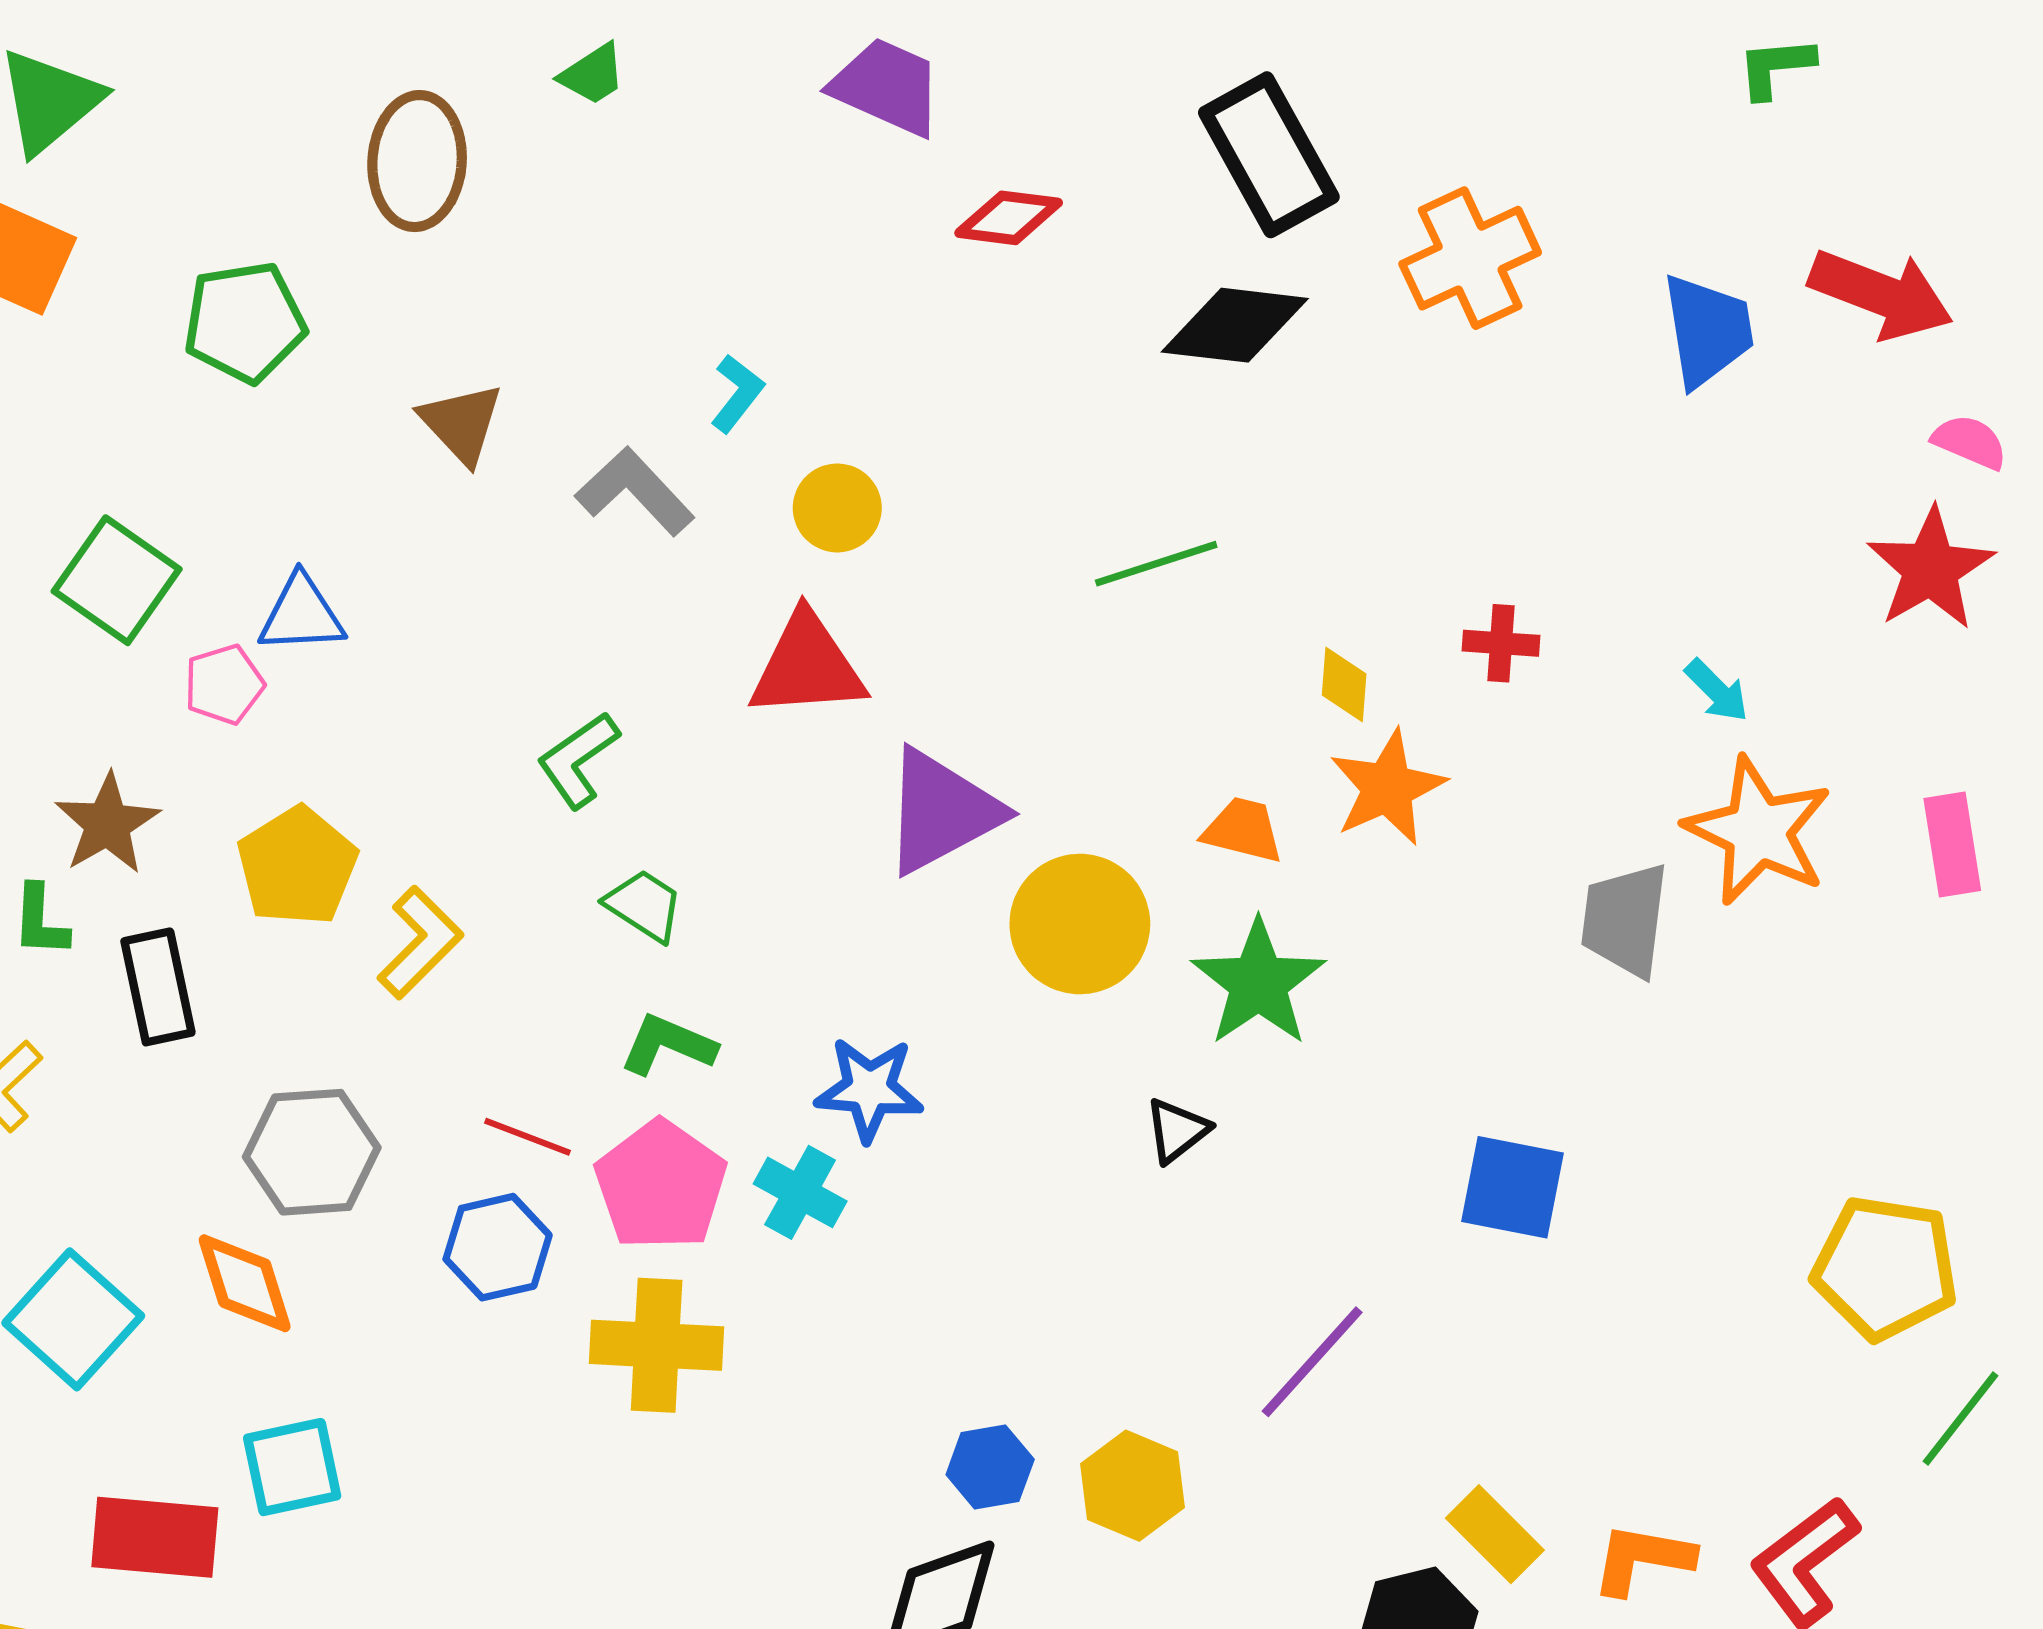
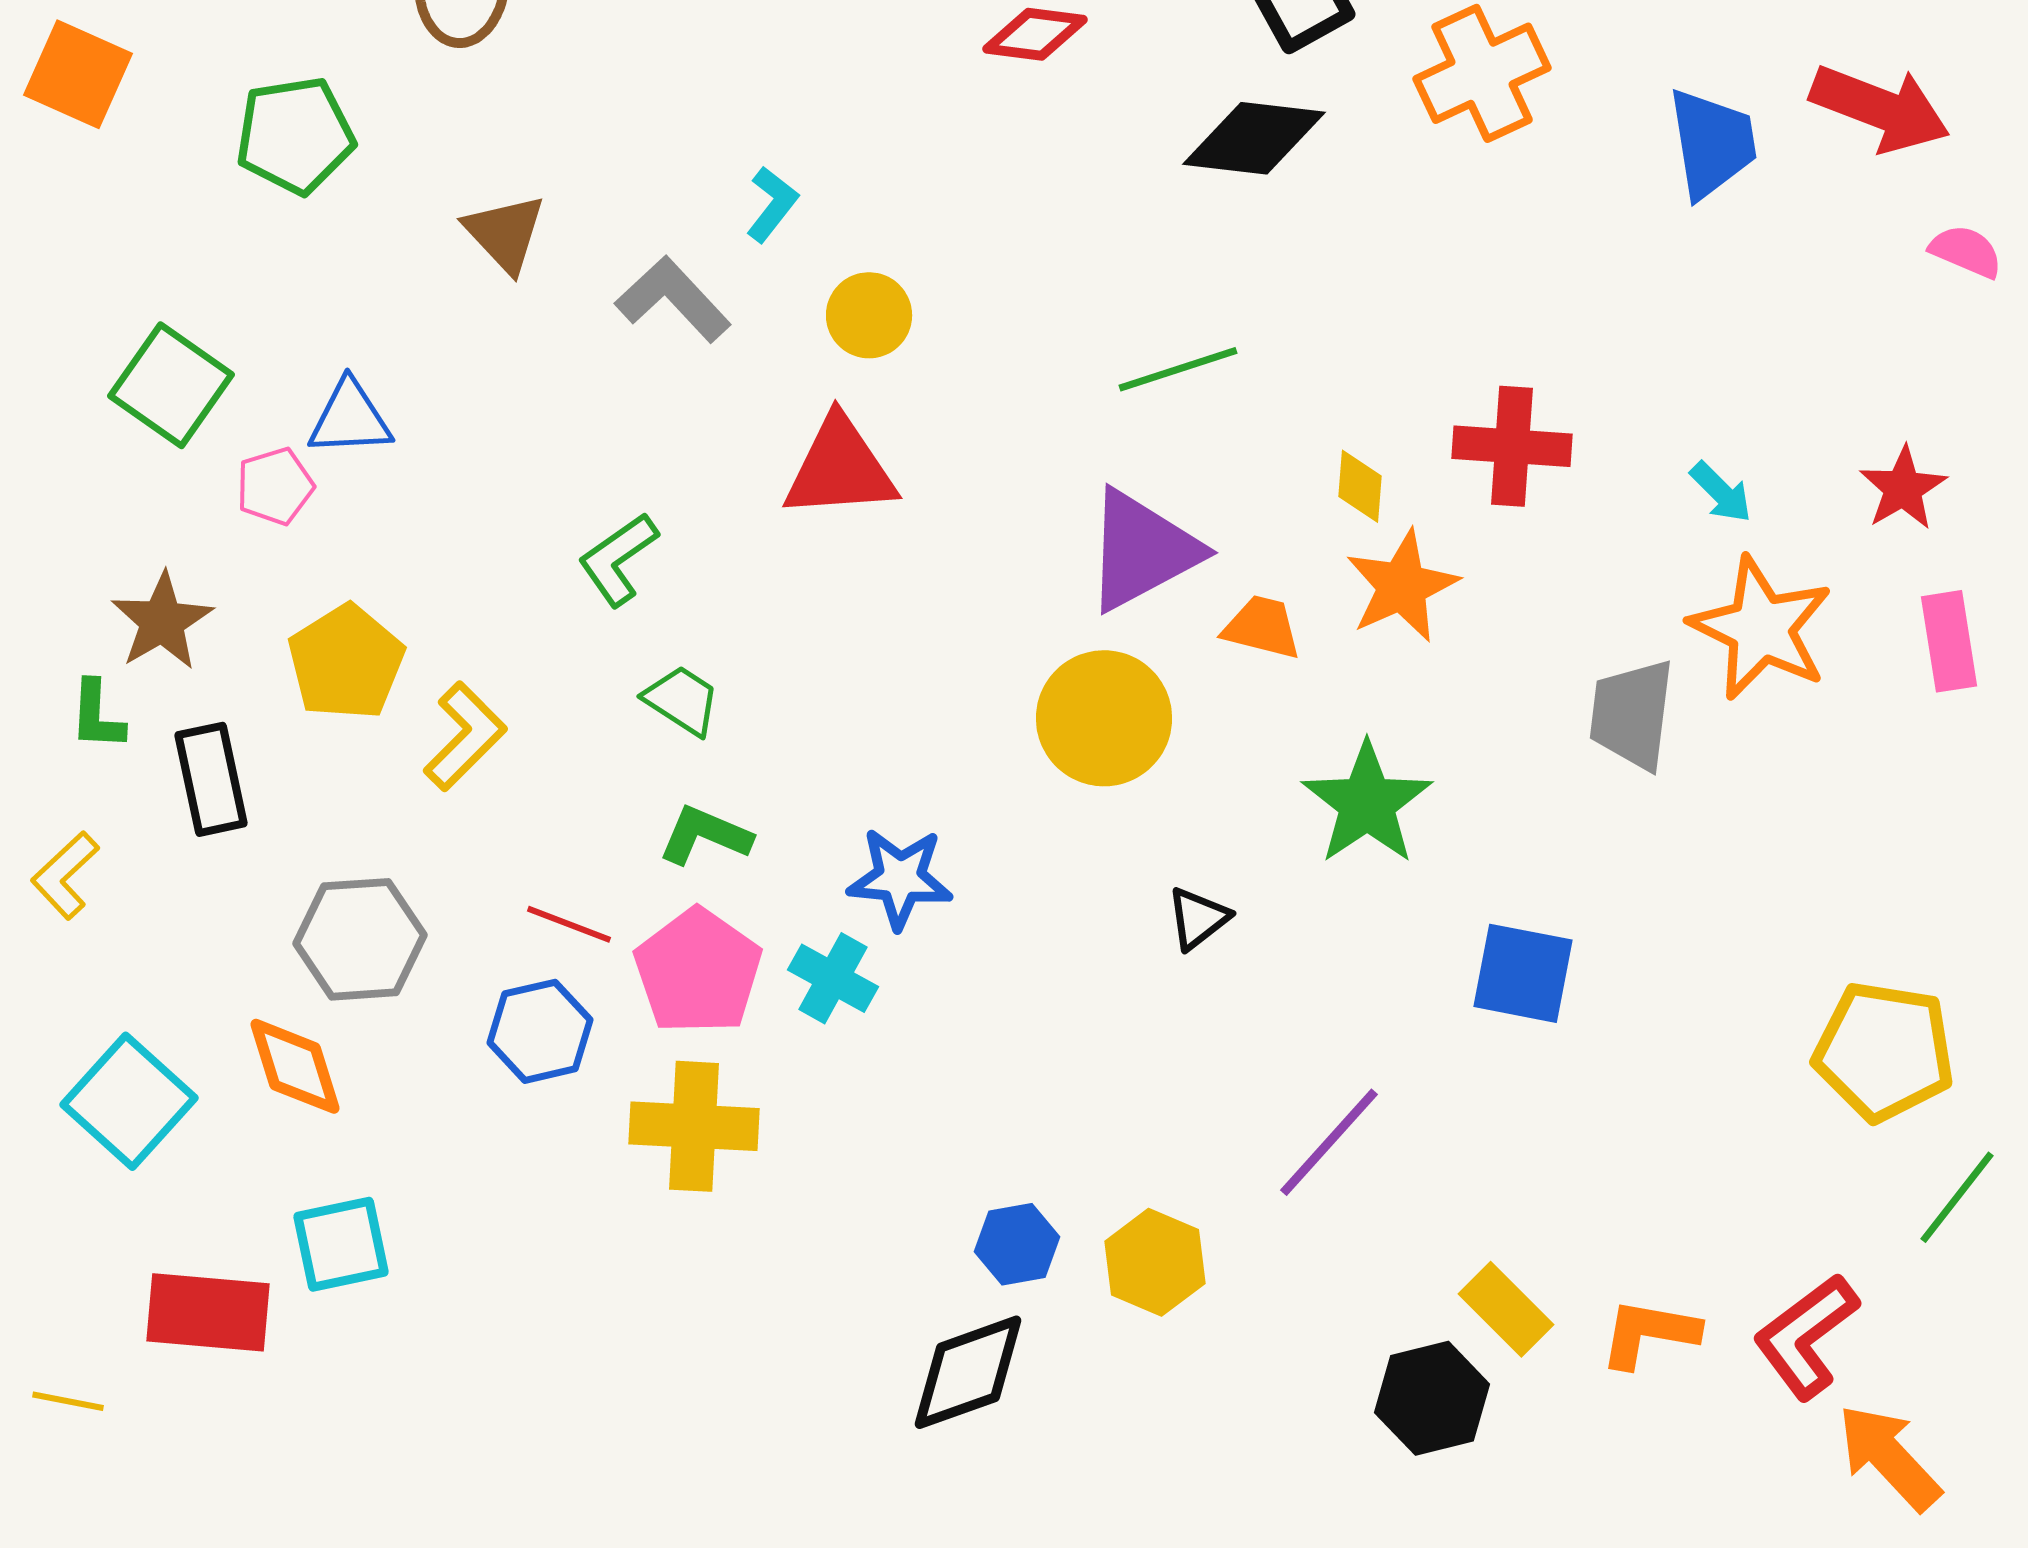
red star: (1931, 569) -> (1903, 488), moved, size x0.7
red cross: (1501, 643) -> (1512, 446), size x1.6
purple triangle: (941, 811) -> (1142, 550), moved
green star: (1258, 983) -> (1367, 803), moved

